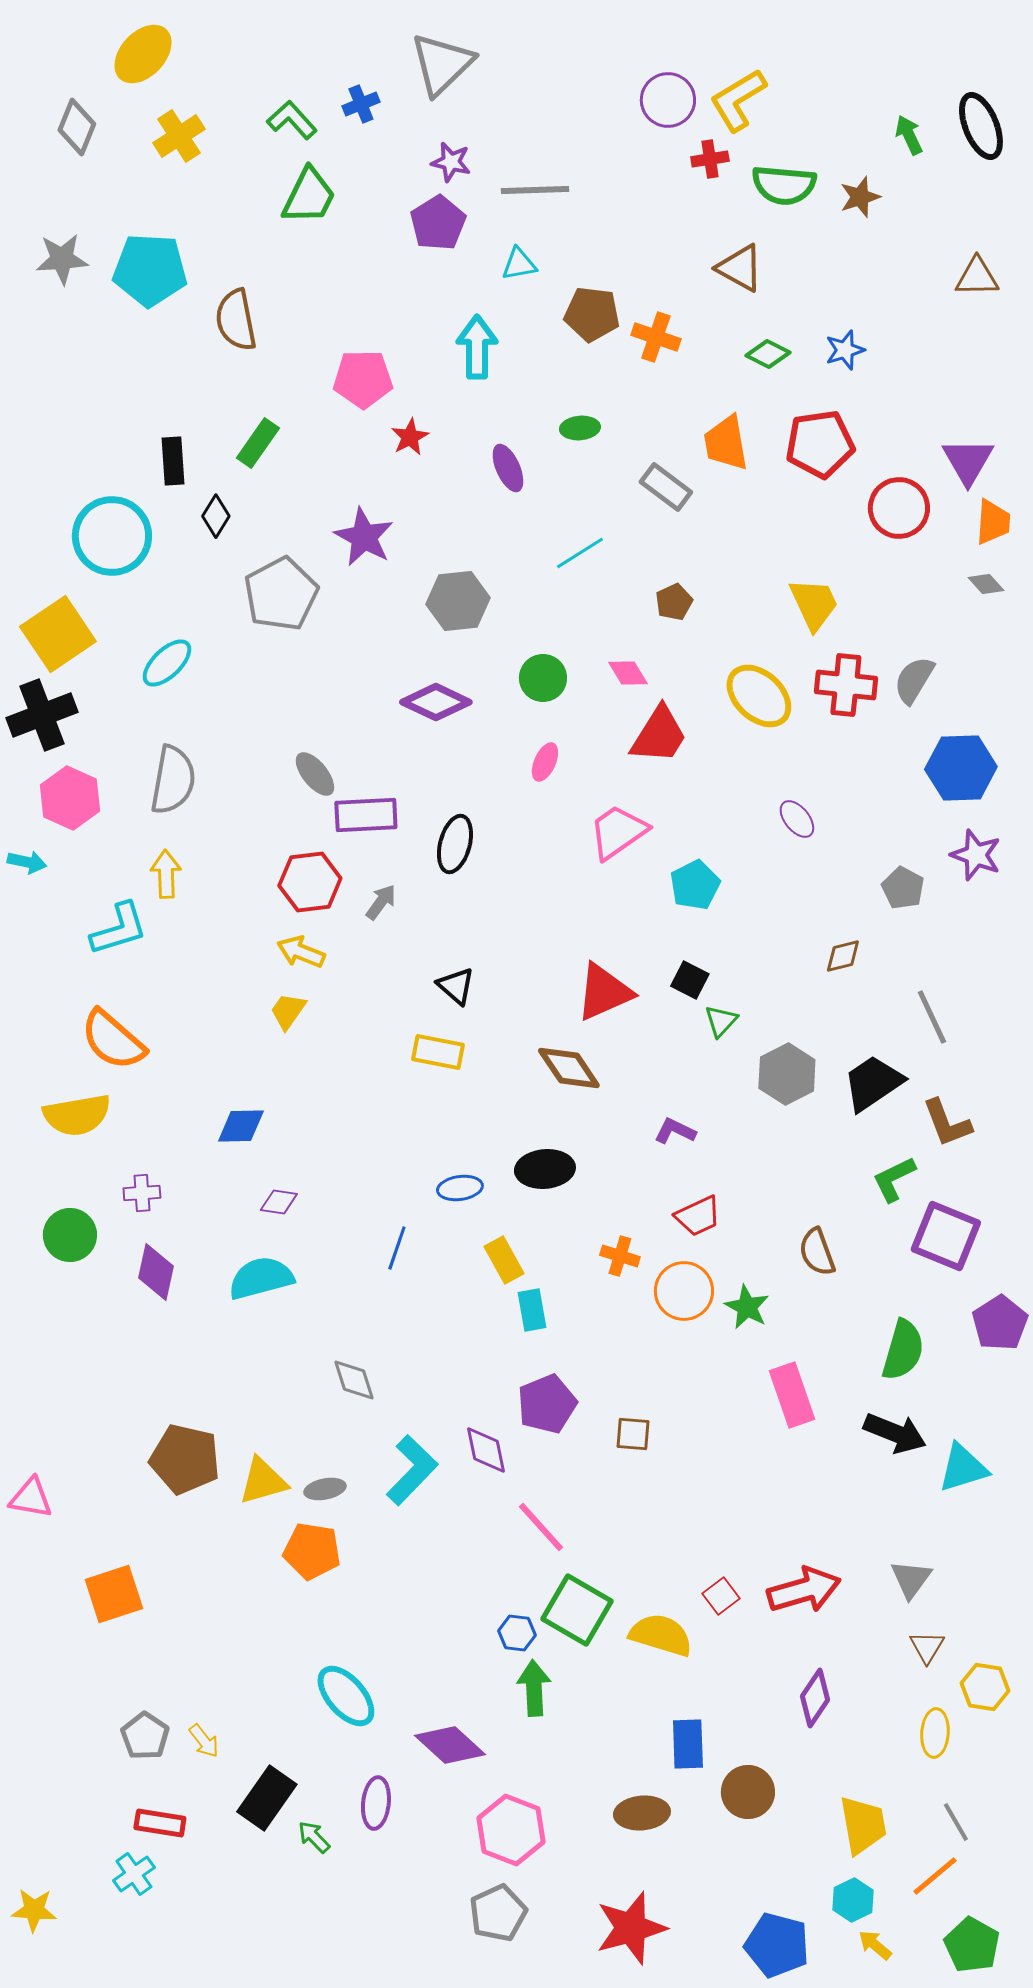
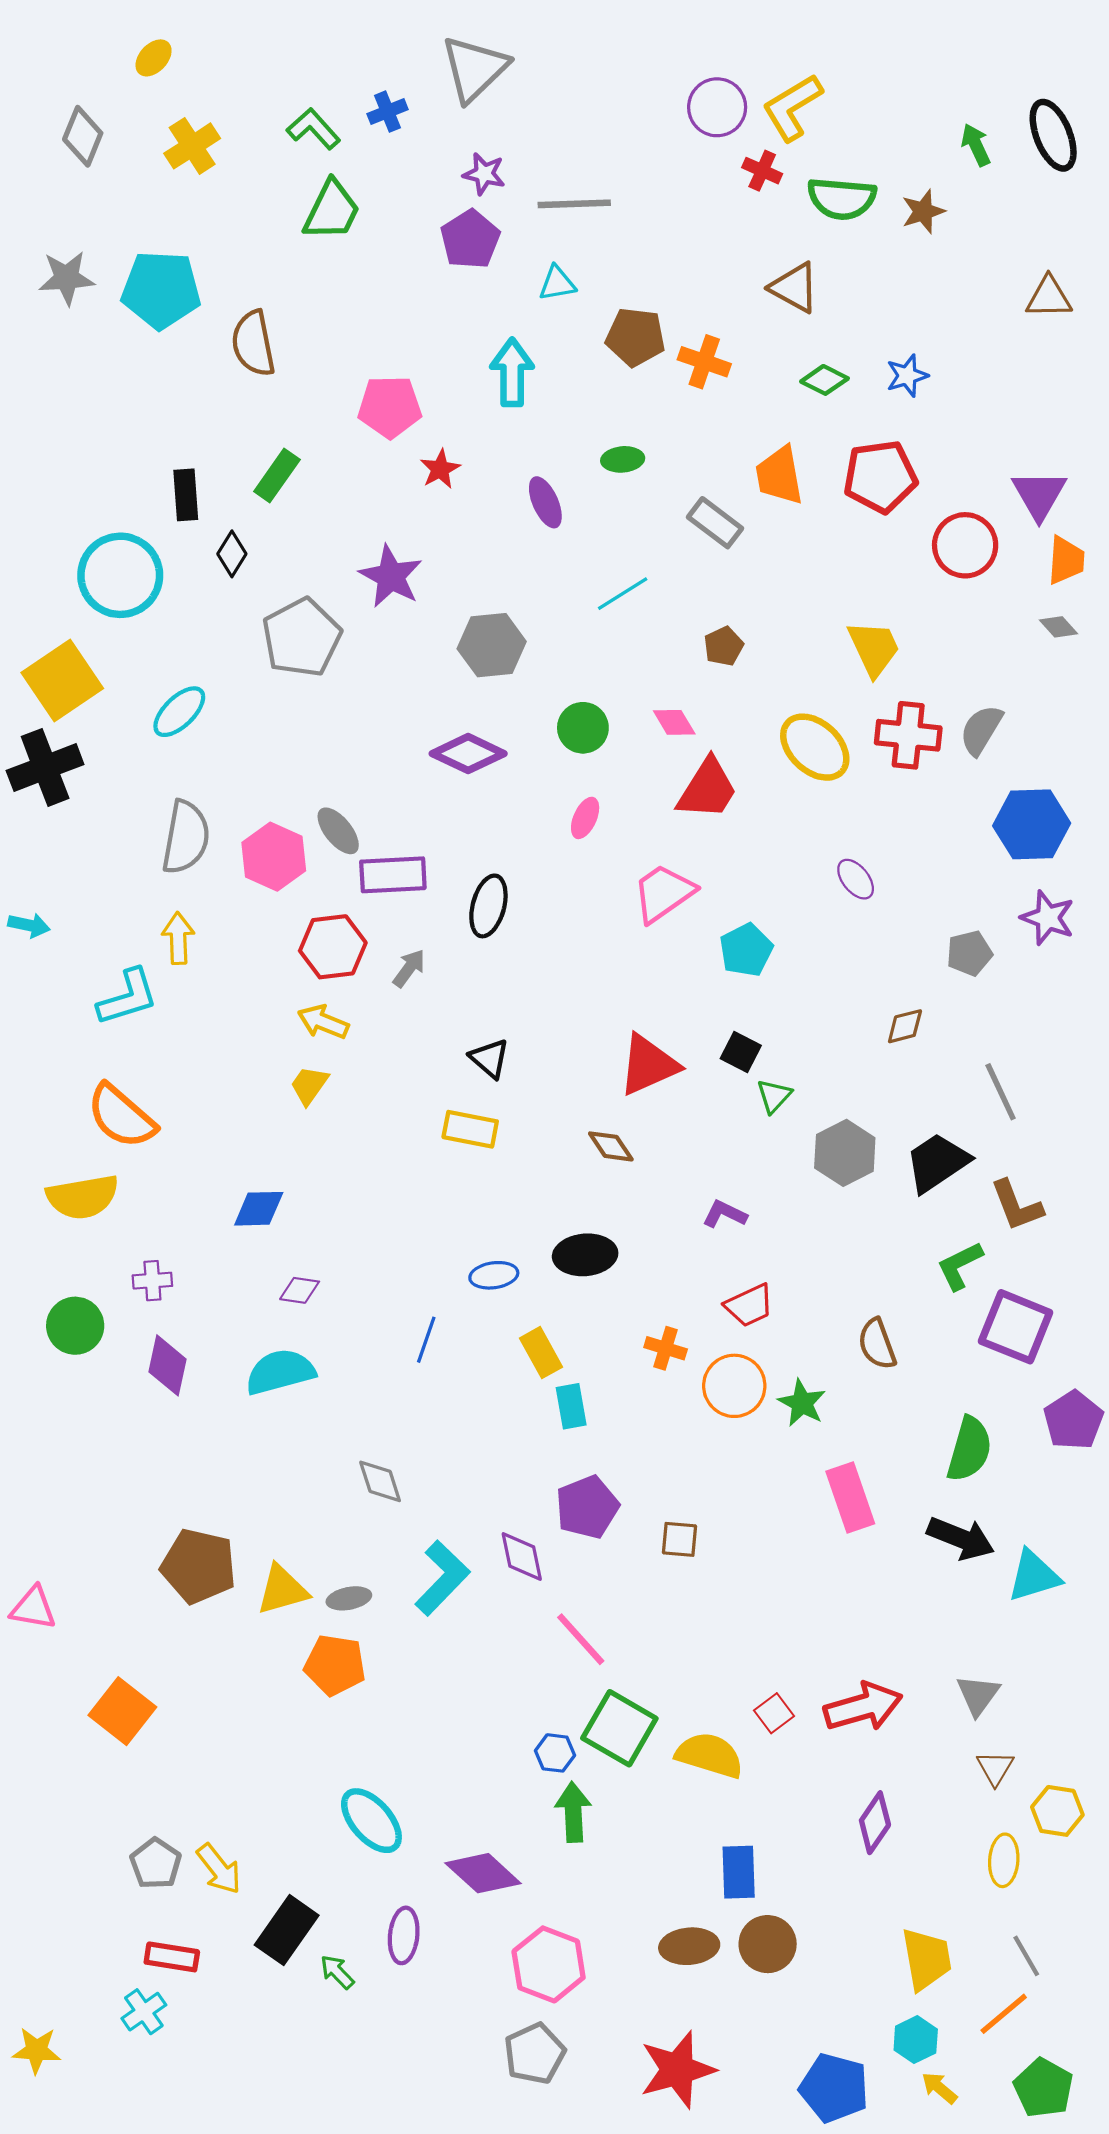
yellow ellipse: (143, 54) -> (154, 58), size x0.6
red cross: (710, 159) -> (762, 171), turned 33
pink hexagon: (70, 798) -> (274, 857), moved
gray pentagon: (903, 888) -> (969, 953), turned 30
brown diamond: (569, 1068) -> (611, 1146), size x0.7
orange square: (114, 1594) -> (122, 1711), turned -34
yellow arrow: (204, 1741) -> (219, 1869), size x1.4
brown circle: (748, 1792) -> (768, 1944), moved

